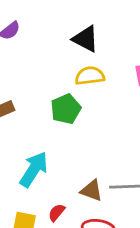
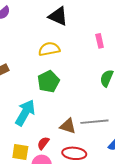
yellow semicircle: (90, 76) -> (49, 49), moved
green pentagon: (66, 109) -> (48, 82), moved

